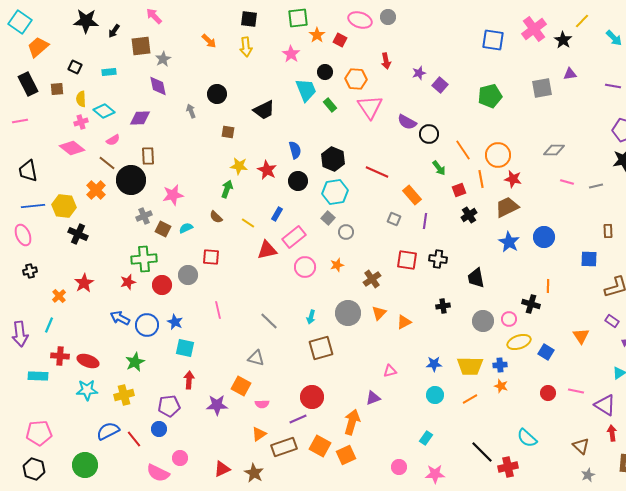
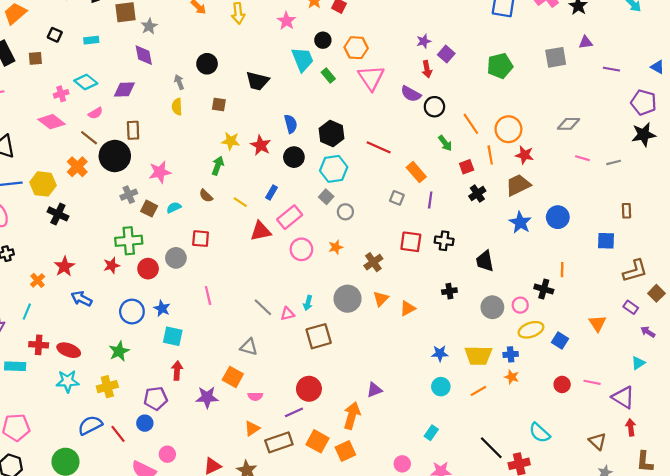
red arrow: (386, 61) -> (427, 69), moved
purple line: (613, 86) -> (611, 69), moved
yellow semicircle: (81, 99) -> (177, 107), moved
black trapezoid: (264, 110) -> (257, 81), turned 40
blue arrow: (120, 318) -> (82, 299), moved
pink triangle: (390, 371) -> (287, 314), moved

